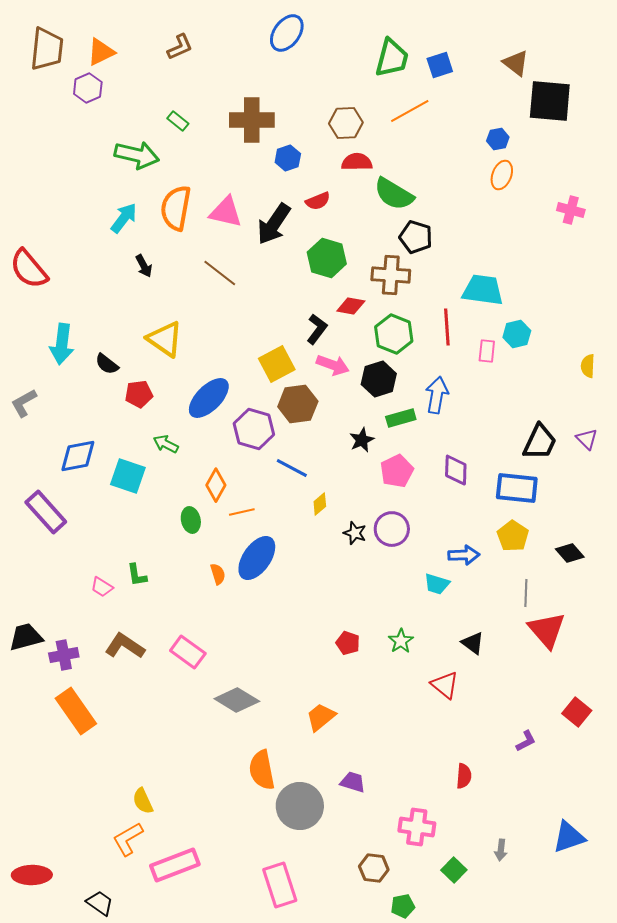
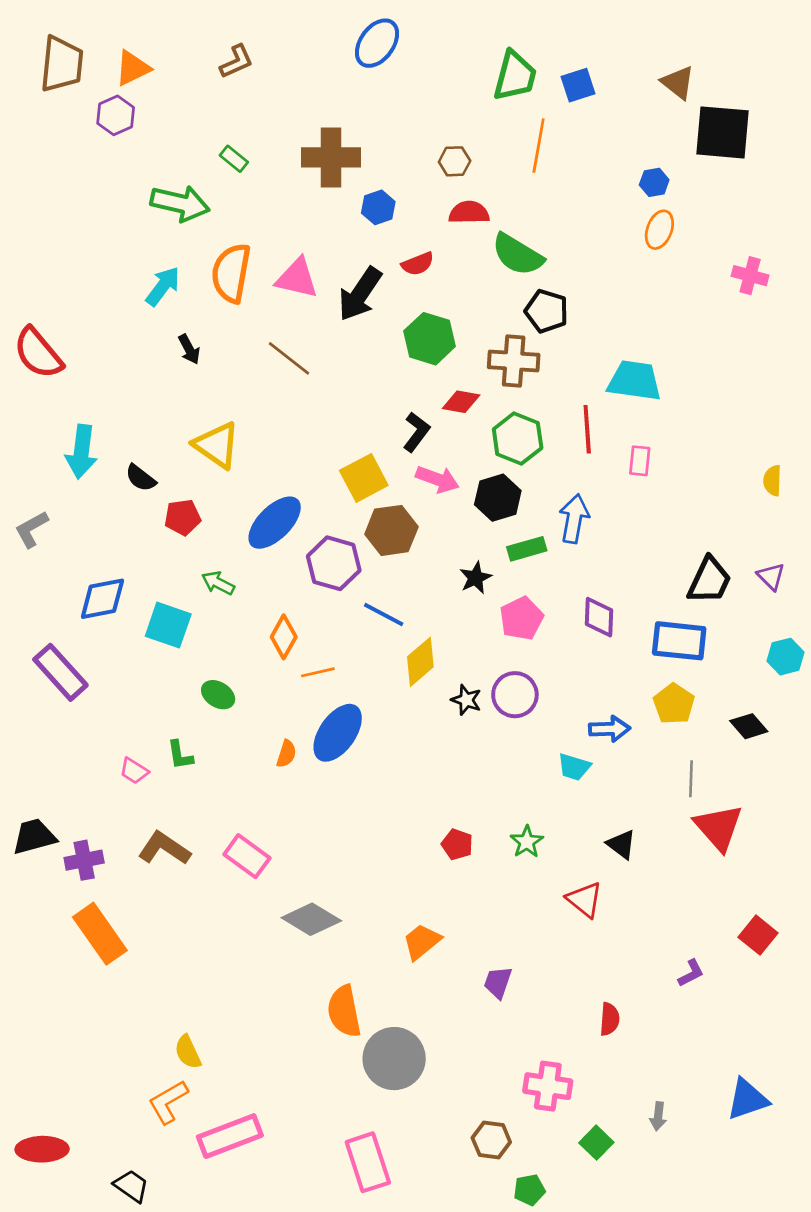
orange line: (410, 111) -> (539, 146), turned -51
brown hexagon: (346, 123) -> (455, 161), size x0.7
cyan hexagon: (517, 334) -> (786, 657), moved
yellow diamond: (320, 504) -> (420, 662), size x1.6
green ellipse: (191, 520) -> (218, 695), moved, turned -45
orange semicircle: (218, 574) -> (286, 754), turned 35
purple trapezoid: (353, 782) -> (498, 982), moved, turned -88

